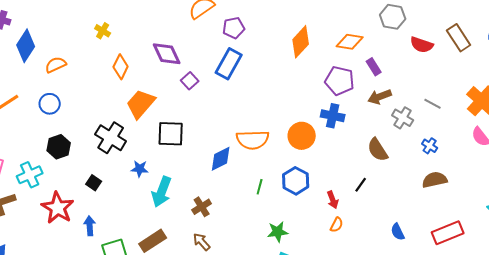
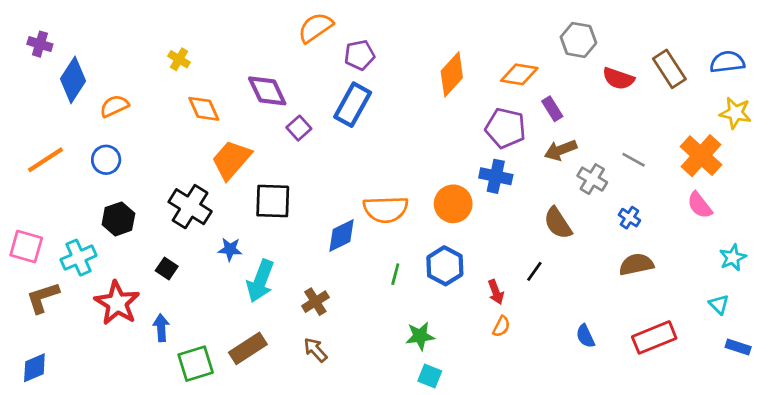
orange diamond: (121, 67) -> (204, 109), turned -50

